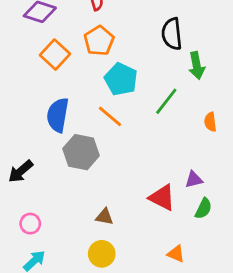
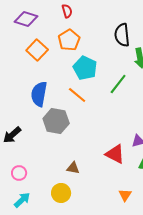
yellow circle: (102, 254) -> (61, 193), moved
orange triangle: (176, 254) -> (125, 195), turned 40

